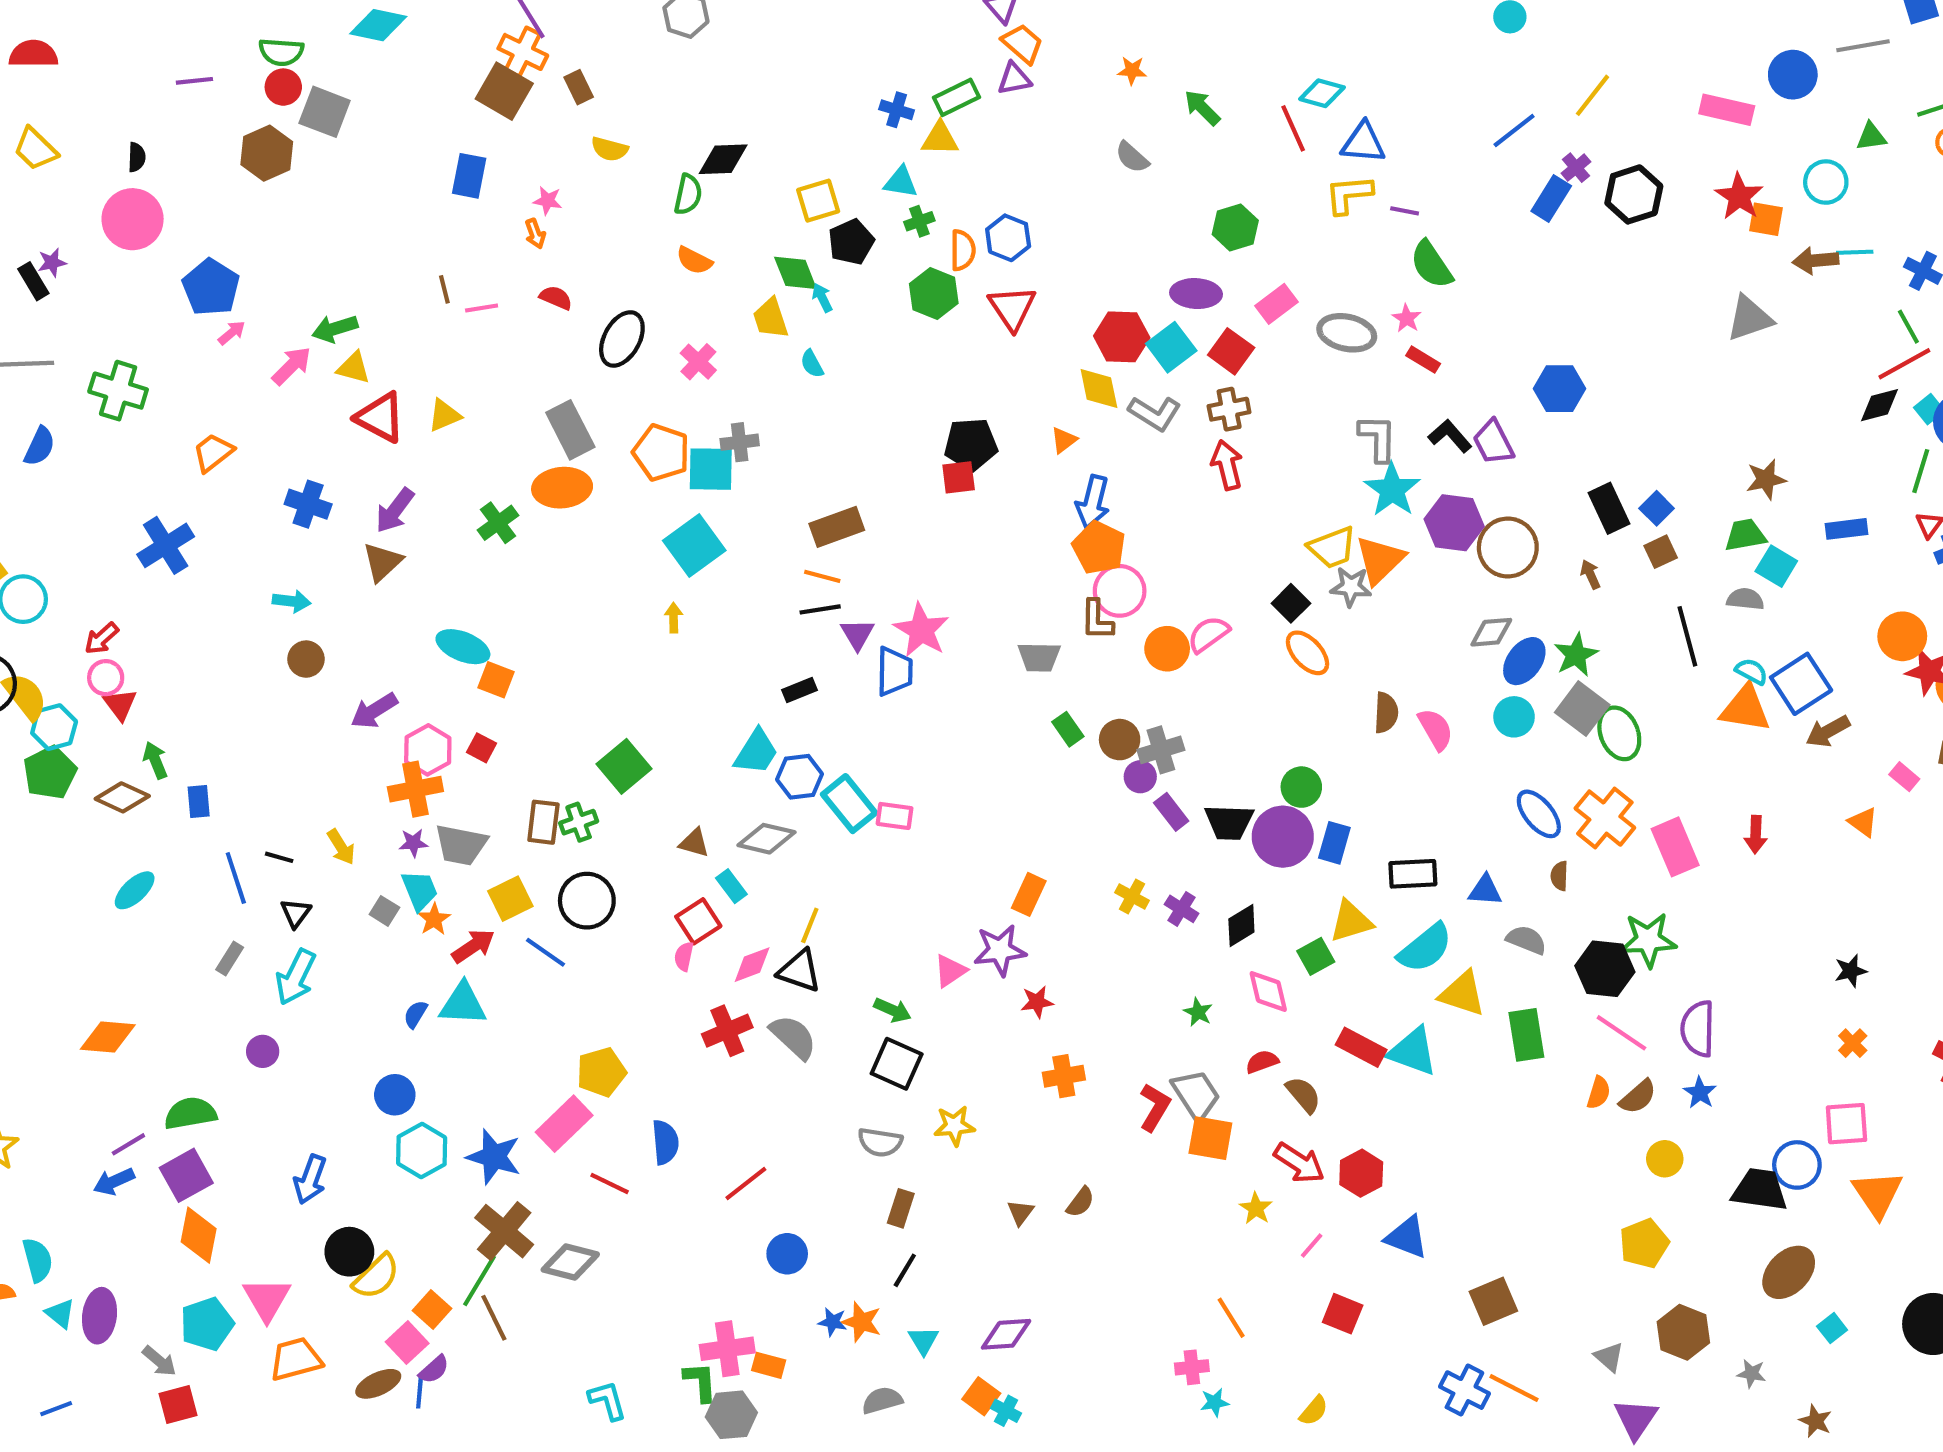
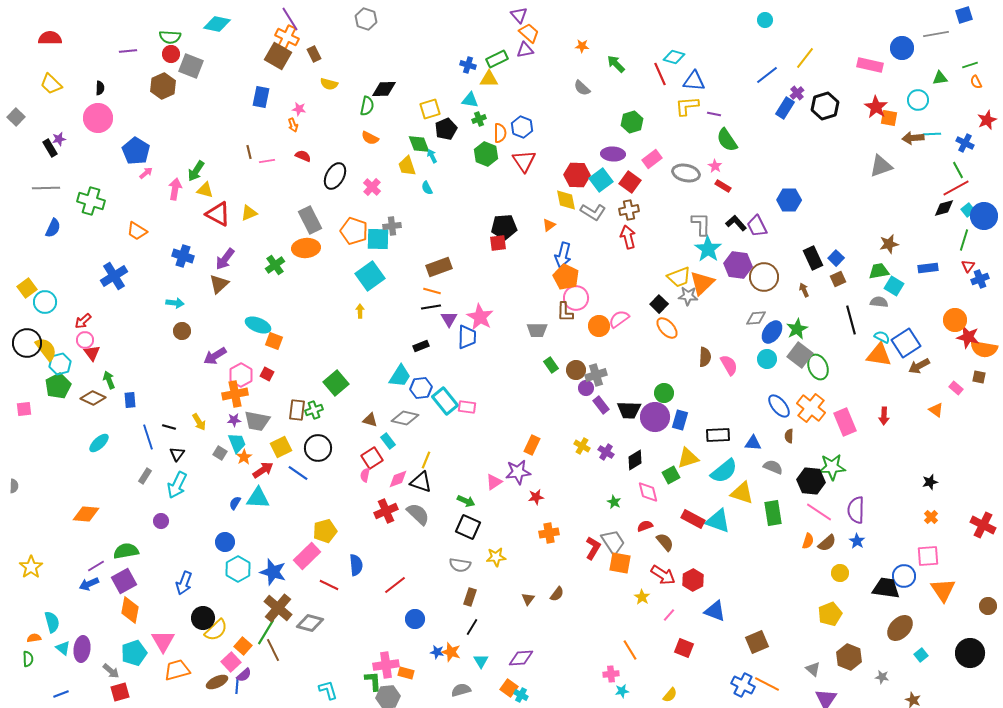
green arrow: (335, 329) -> (196, 171), turned -40
pink arrow: (292, 366) -> (175, 189), turned -35
orange trapezoid: (213, 453) -> (137, 231), turned -110

